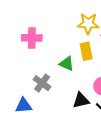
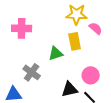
green triangle: (67, 64) -> (56, 53), turned -42

